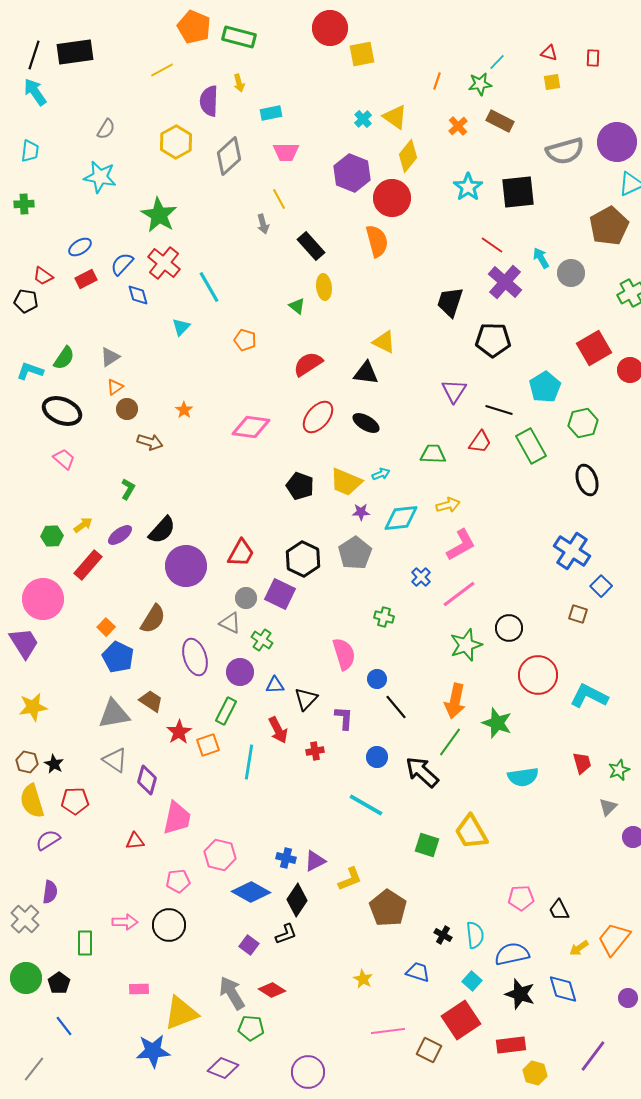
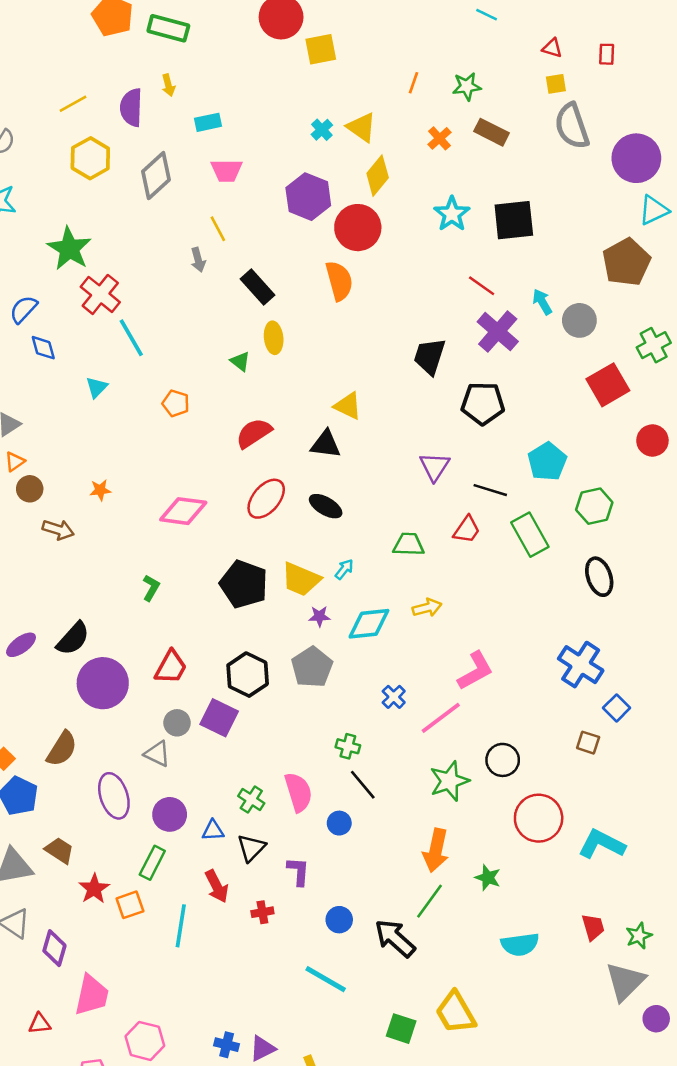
cyan line: (497, 62) -> (487, 15), moved, turned 72
yellow line: (162, 70) -> (73, 104), moved
gray semicircle: (565, 151) -> (572, 126), moved, turned 87
red cross: (164, 263) -> (100, 294), moved
red square: (594, 348) -> (608, 385), moved
orange star: (184, 410) -> (100, 490), turned 30
cyan arrow: (381, 474) -> (344, 569), turned -30
black pentagon: (300, 486) -> (244, 584), size x1.4
green L-shape: (128, 489) -> (151, 588), moved
pink L-shape: (461, 545) -> (475, 671), moved
green cross: (262, 640) -> (251, 800), moved
black line: (396, 707) -> (363, 785), moved
green star: (497, 723) -> (488, 878), size x0.7
gray triangle: (608, 807) -> (625, 982), size x1.8

